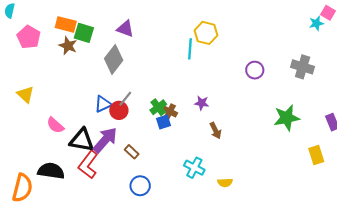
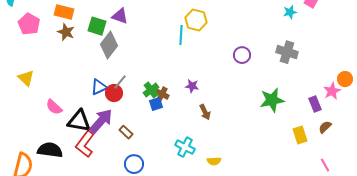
cyan star: (316, 23) -> (290, 12), moved
green square: (84, 33) -> (97, 26), moved

